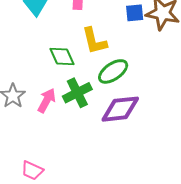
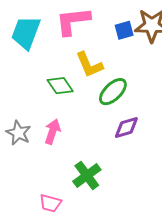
green cross: (77, 93) -> (87, 175), moved
purple diamond: (120, 109) -> (126, 127), size x0.7

